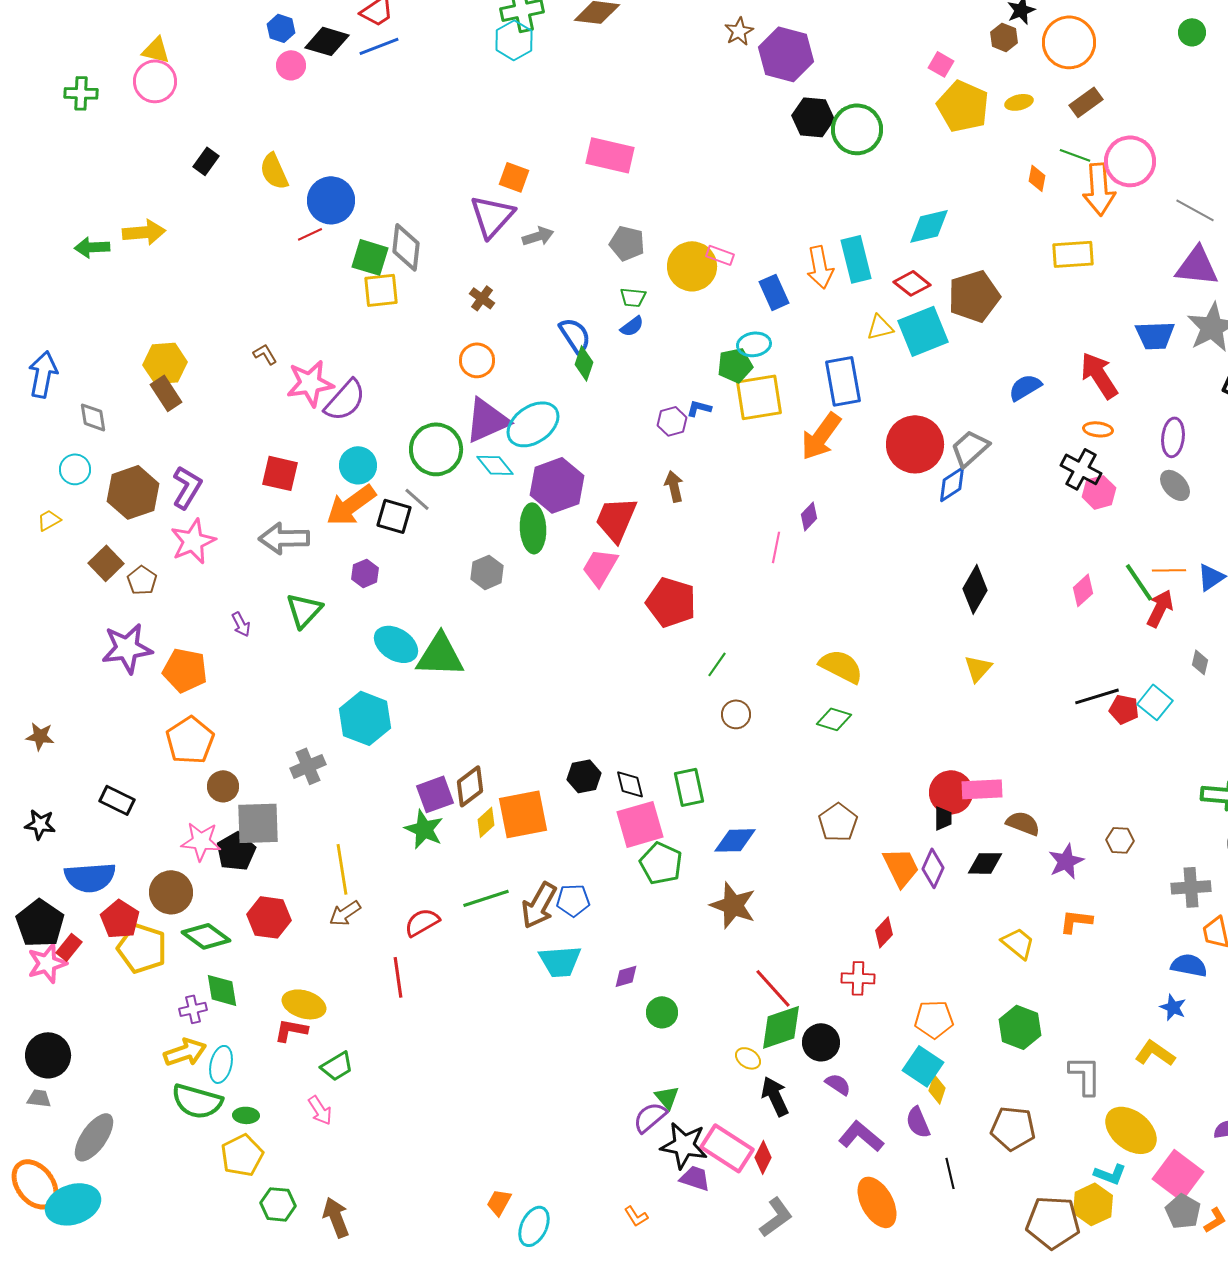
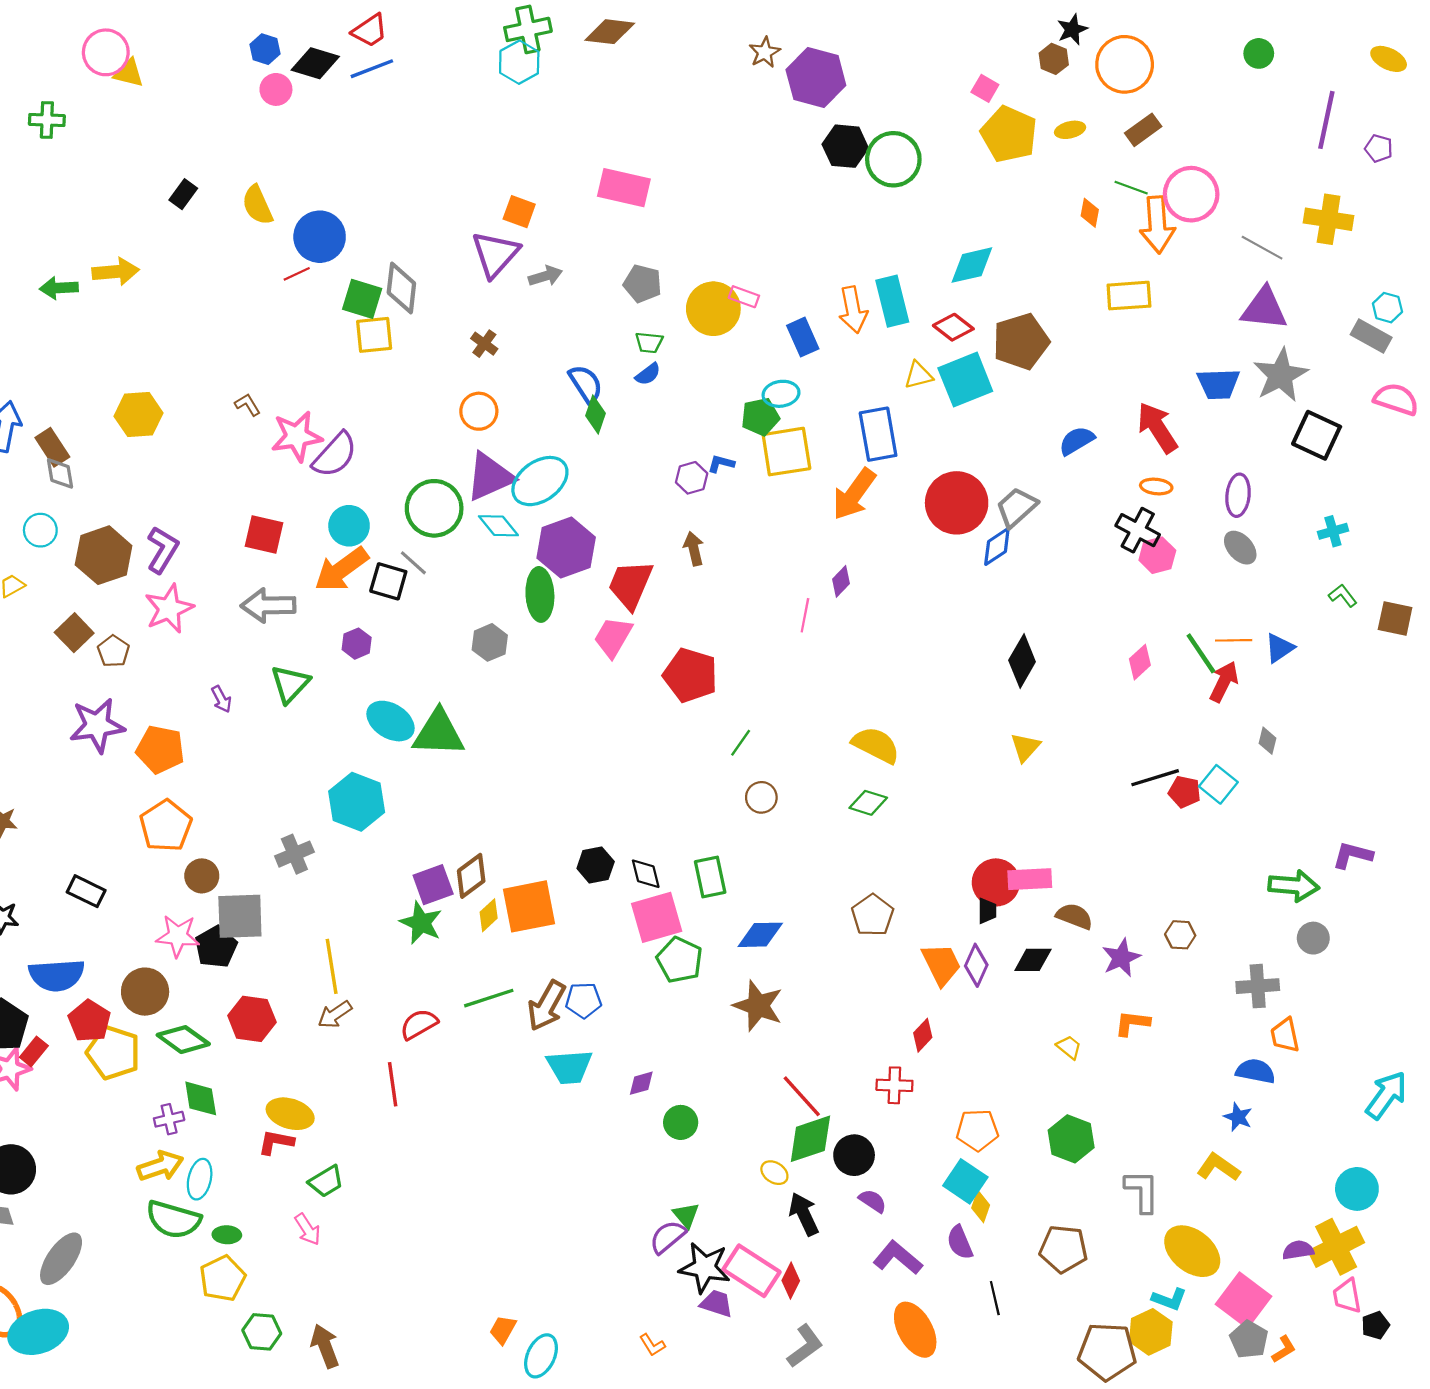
pink circle: (155, 81) -> (106, 52), moved
brown rectangle: (166, 393) -> (52, 447), moved
yellow trapezoid: (1018, 943) -> (1069, 1047), size x0.7

